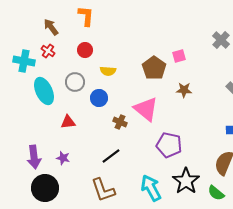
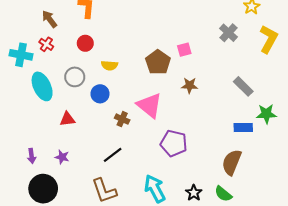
purple arrow: (34, 157) -> (32, 156), size x0.6
black star: (186, 181) -> (194, 193), moved, size x0.6

